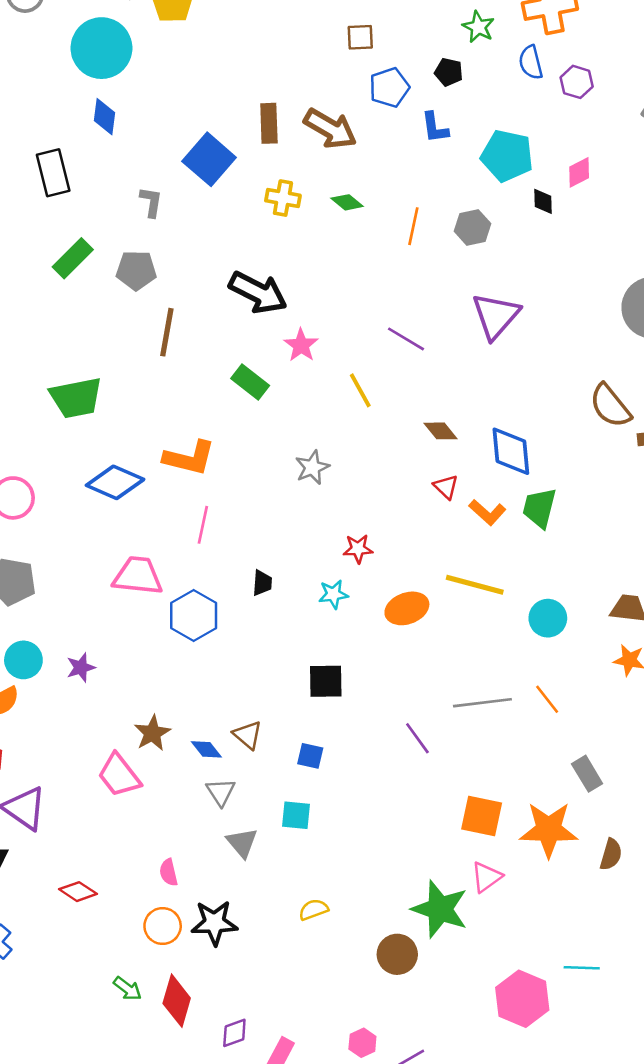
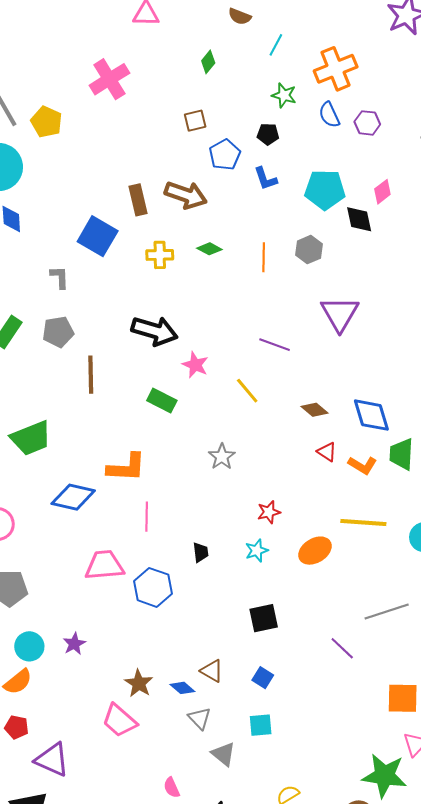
black diamond: (543, 201) -> (359, 219), size x1.4
blue square: (310, 756) -> (263, 678), turned 30

